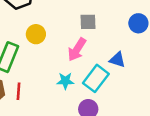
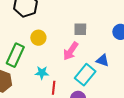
cyan star: (65, 81) -> (42, 73), moved
red line: (18, 91) -> (54, 88), moved

